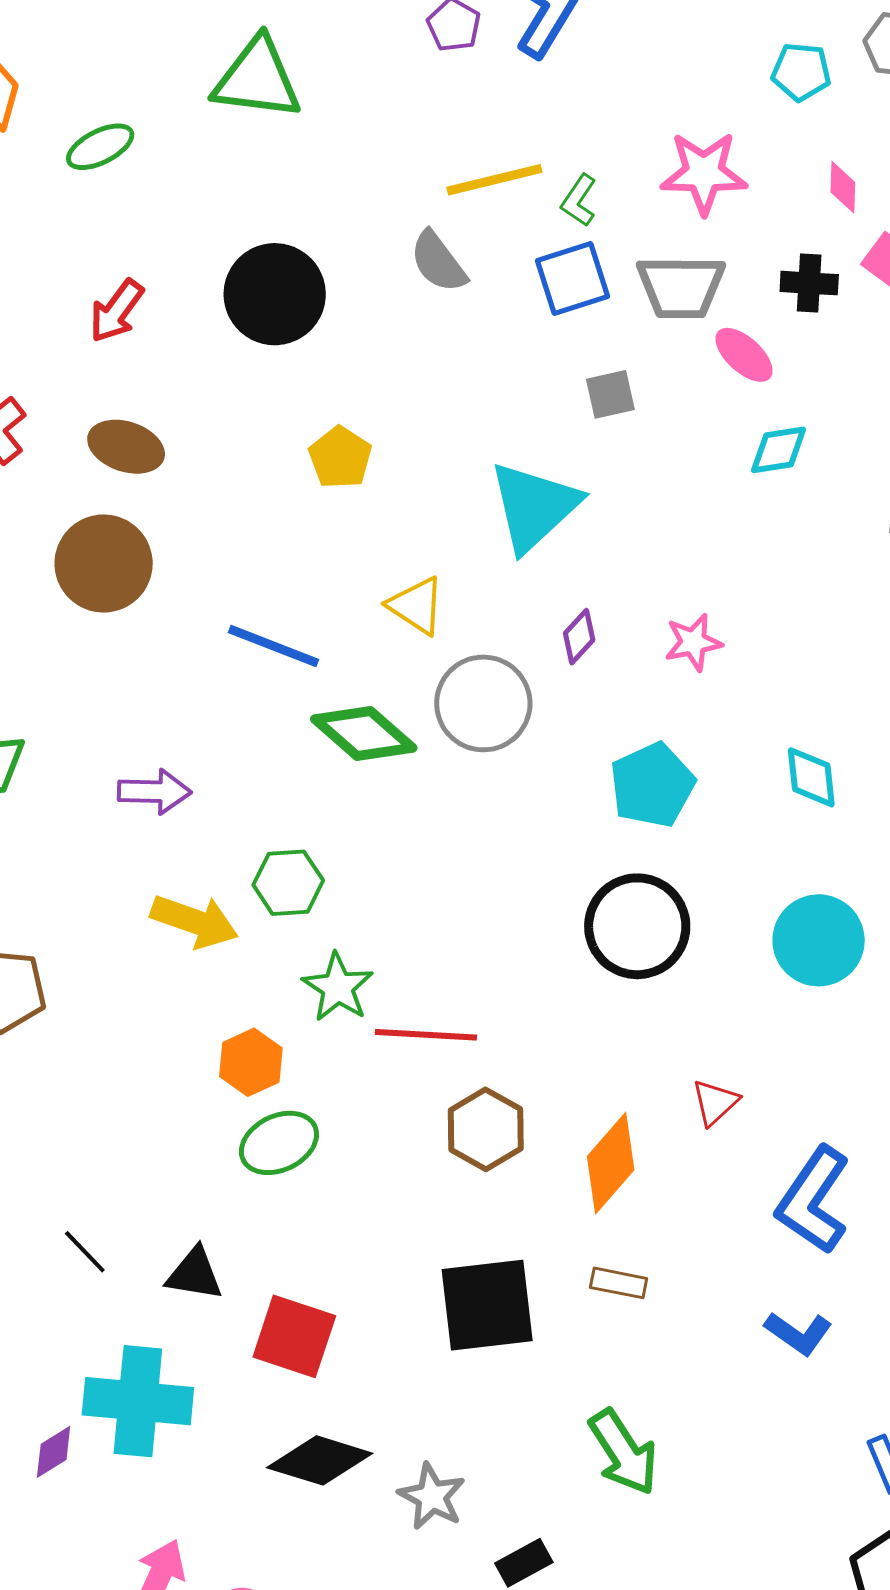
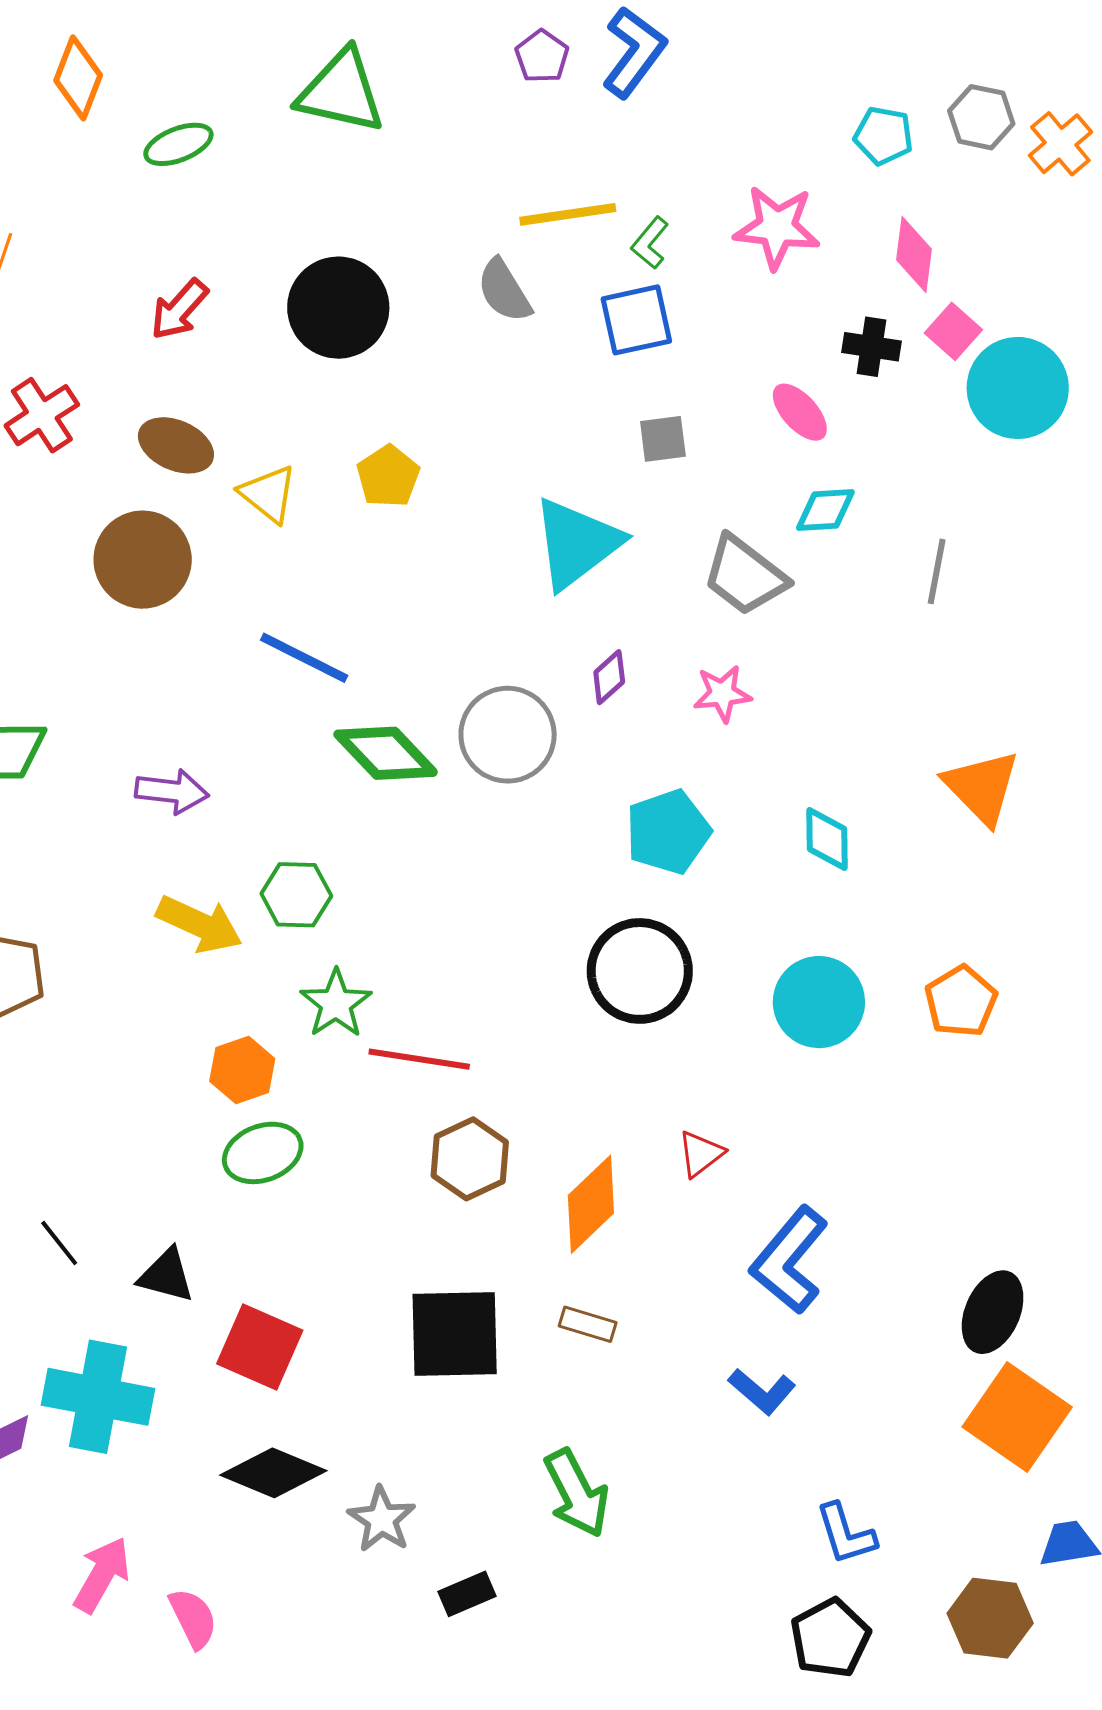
pink diamond: (843, 187) -> (914, 255), size x1.4
gray trapezoid: (681, 287) -> (745, 575), moved, turned 32
yellow triangle: (416, 606) -> (268, 494), moved

